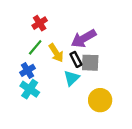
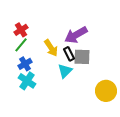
red cross: (40, 23) -> (21, 30), moved
green line: (35, 47) -> (21, 45), moved
yellow circle: (100, 100) -> (106, 91), moved

